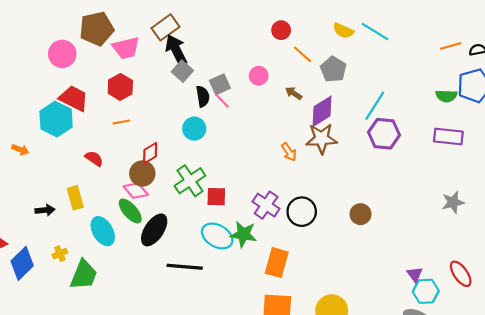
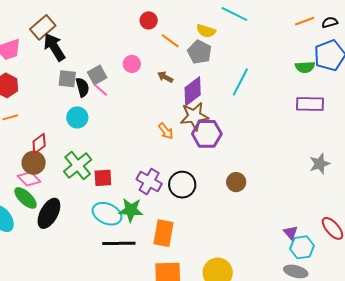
yellow semicircle: (343, 31) -> (206, 31), moved
gray square: (182, 71) -> (67, 79), moved, turned -30
purple hexagon: (384, 134) -> (207, 134), moved
black line: (185, 267) -> (119, 243), moved

